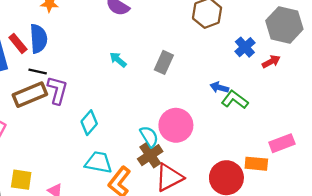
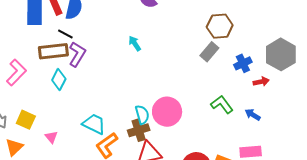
gray rectangle: (164, 62) -> (209, 52), moved
blue arrow: (219, 87) -> (253, 115), moved
cyan diamond: (89, 123) -> (59, 80), moved, turned -30

